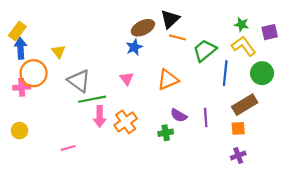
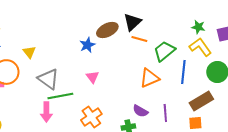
blue star: (134, 47) -> (87, 45), moved
orange triangle: (168, 80) -> (149, 78), moved
pink arrow: (100, 116) -> (46, 112), moved

